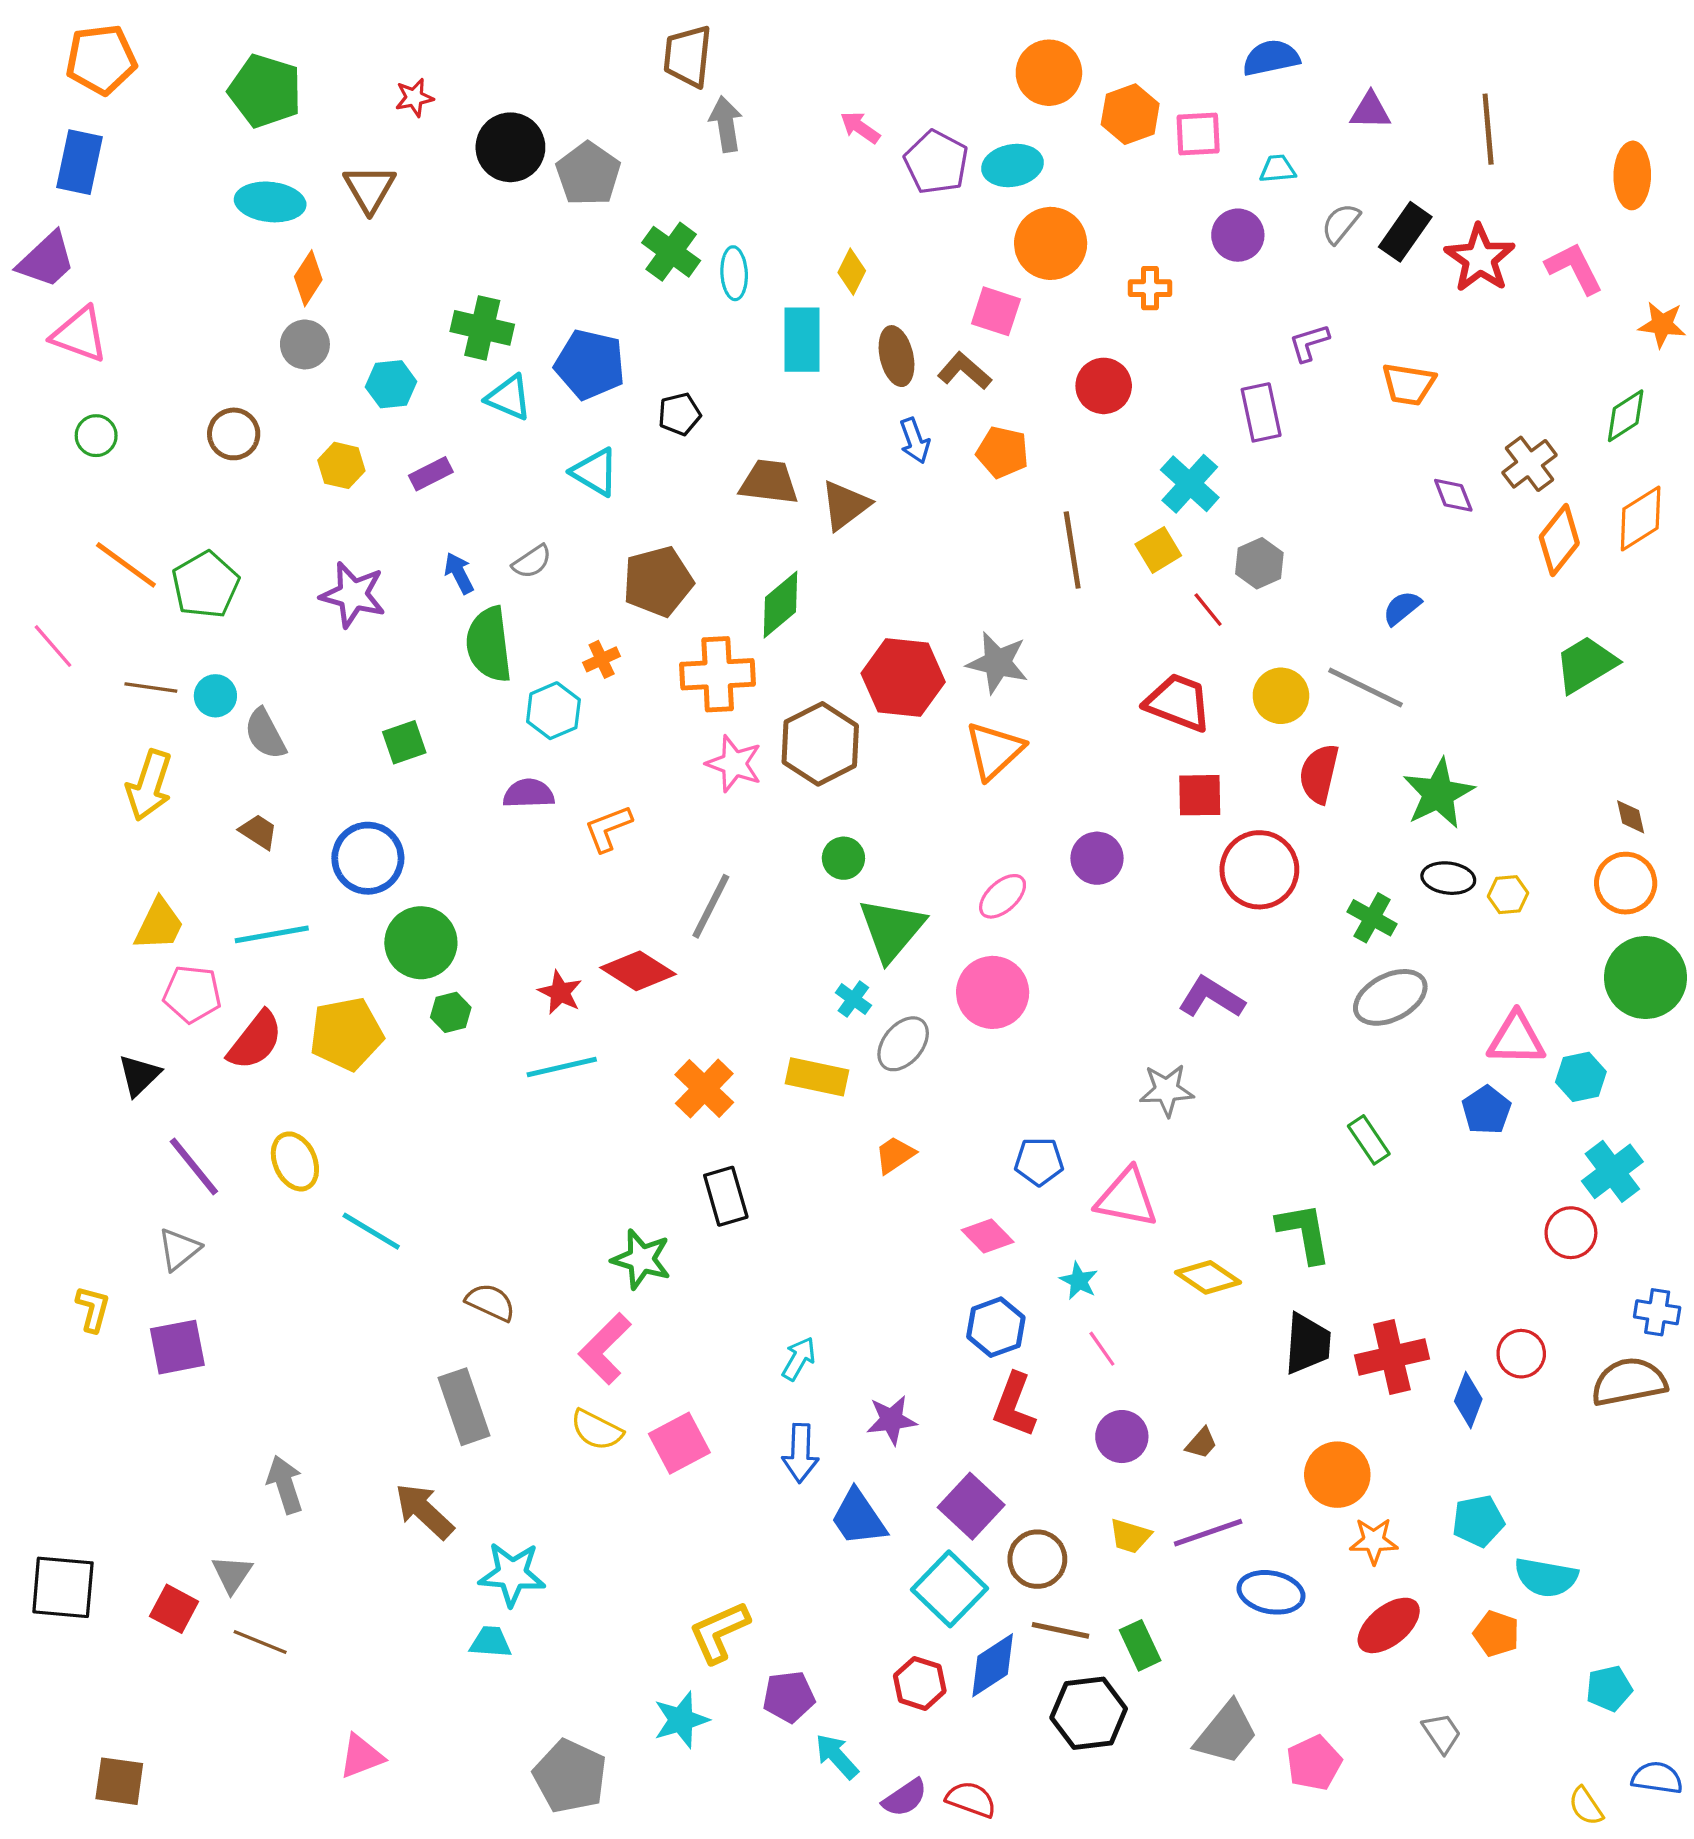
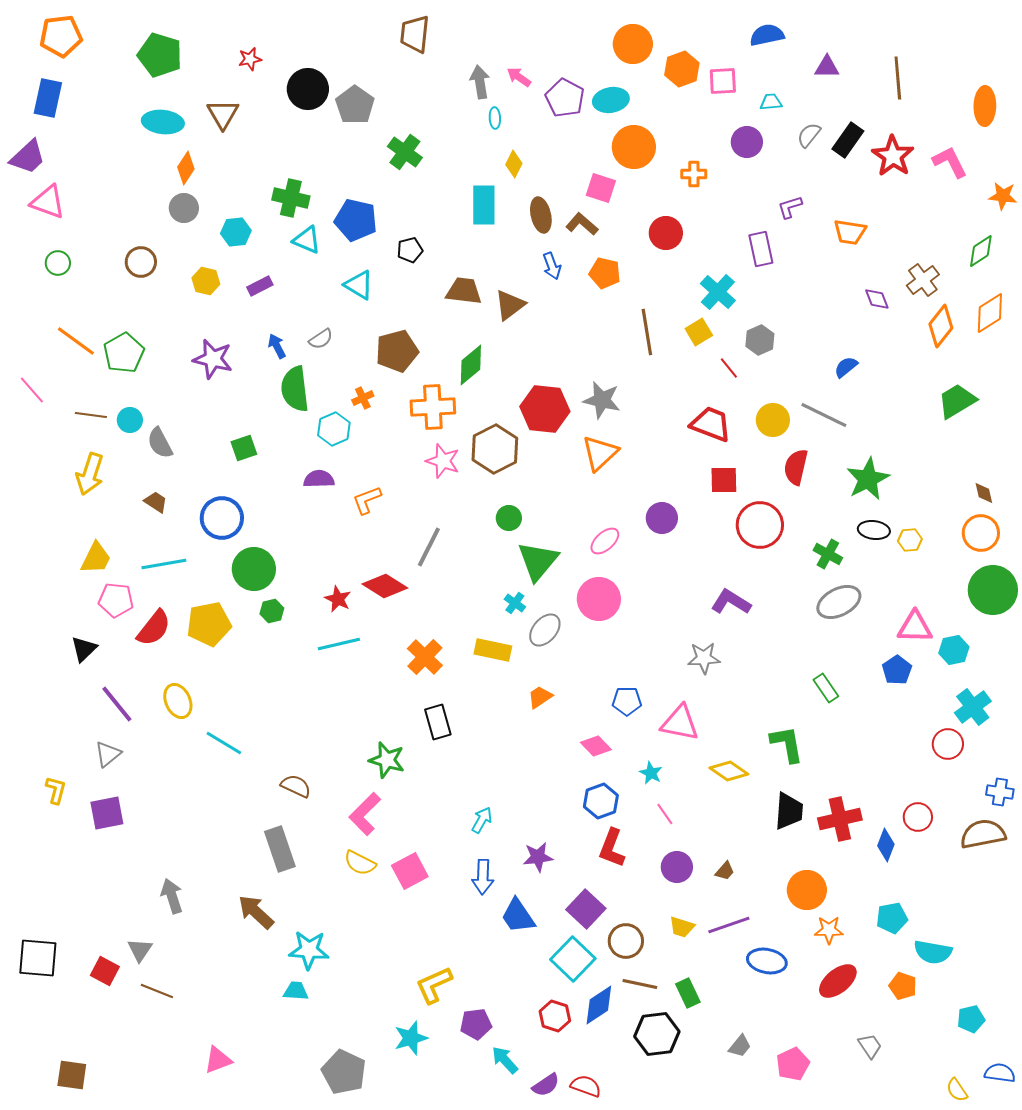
gray arrow: (726, 124) -> (480, 82), moved
cyan ellipse: (734, 273) -> (495, 118), moved, size x0.7
gray trapezoid: (1226, 1733) -> (740, 1046), size x0.6

